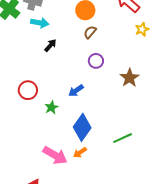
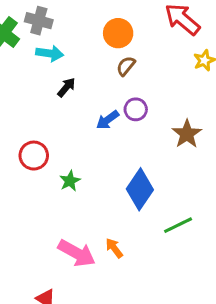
blue arrow: (76, 91) -> (108, 120), moved
blue diamond: (82, 127) -> (140, 189), moved
orange arrow: (80, 152) -> (114, 248), turned 88

